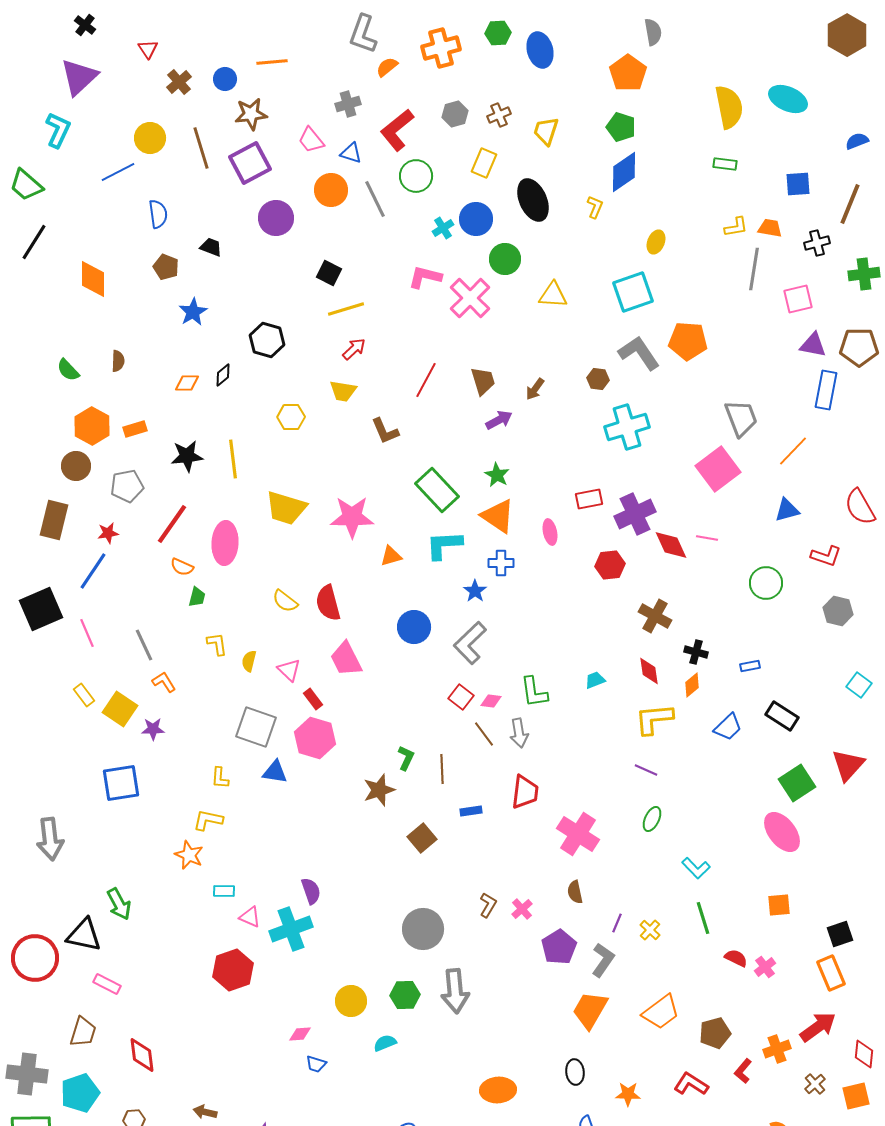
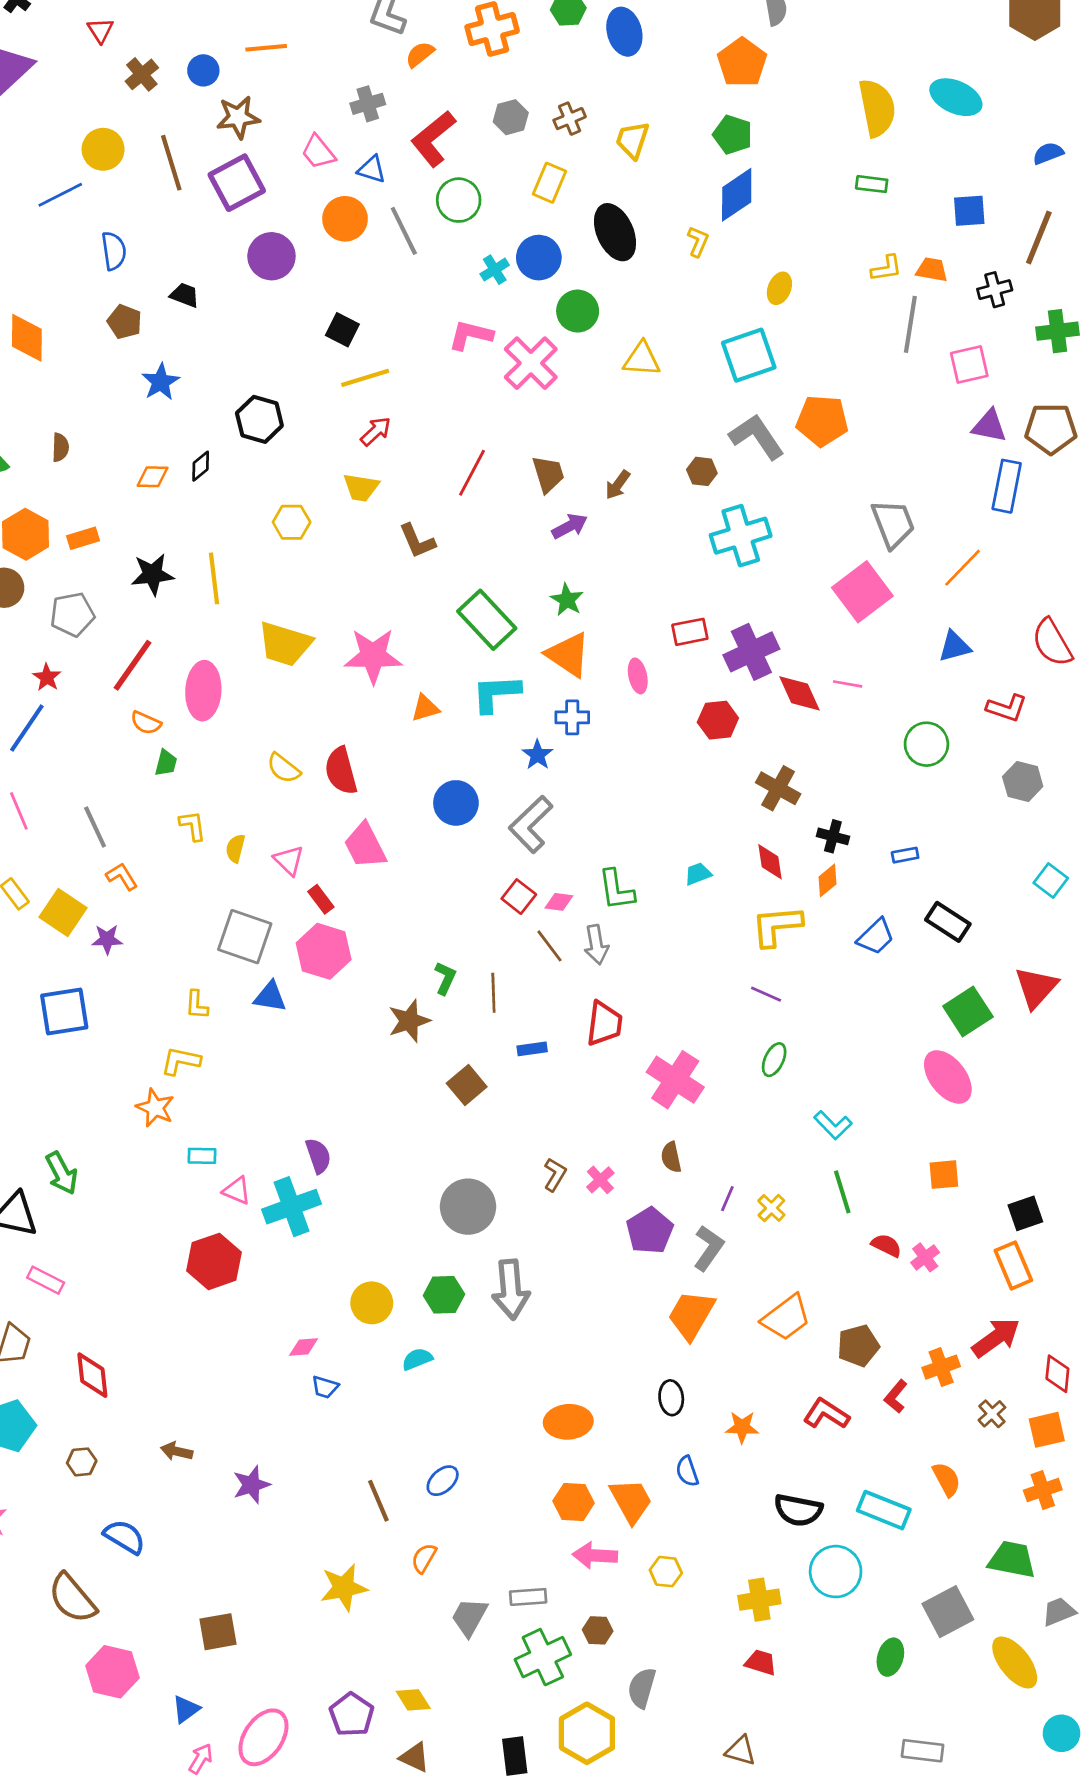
red star: (108, 533) -> (47, 677), turned -30

